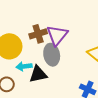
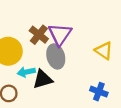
brown cross: (38, 34) -> (39, 35), turned -30

